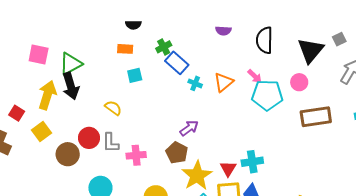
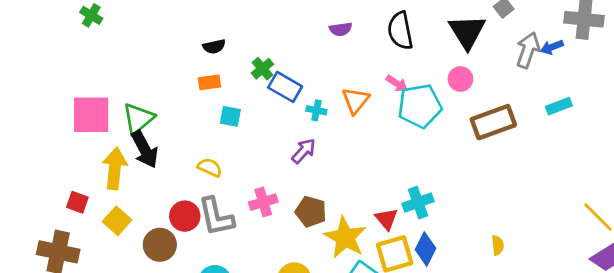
pink square: (39, 54) -> (91, 115), size x1.4
cyan square: (135, 75) -> (230, 116), turned 35
purple arrow: (189, 128) -> (304, 151), moved
gray L-shape: (111, 143) -> (216, 217), size x1.4
pink cross: (136, 155) -> (263, 202), moved

